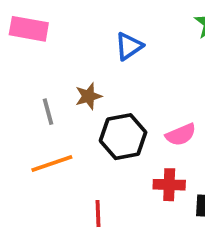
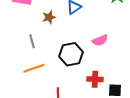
brown star: (88, 96) -> (49, 17), moved
pink semicircle: (181, 135) -> (100, 40), moved

